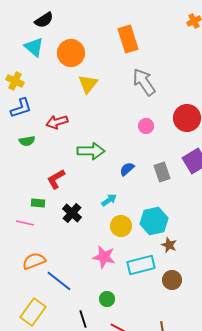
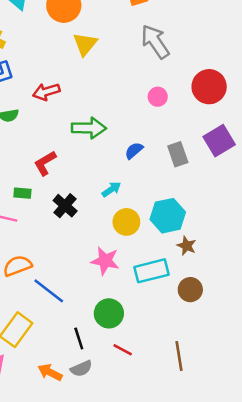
green circle: (107, 299) -> (109, 313), size x1.5

